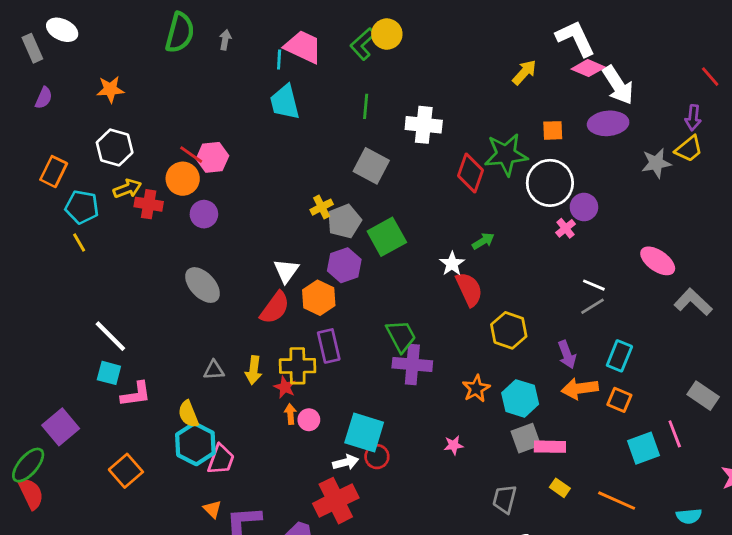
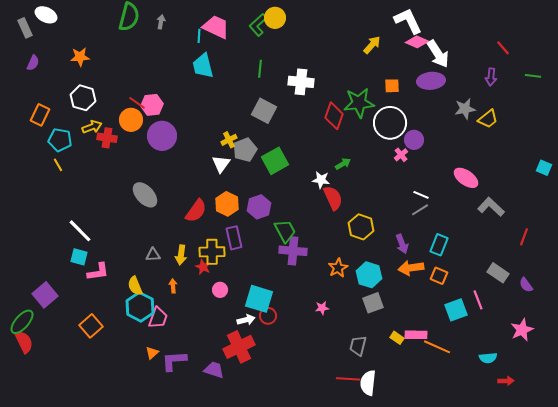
yellow trapezoid: (689, 149) -> (488, 119), moved
purple circle: (204, 214) -> (162, 136), moved, size x1.5
white star: (452, 264) -> (321, 180), turned -30
purple hexagon: (344, 265) -> (259, 207), moved
white triangle: (286, 271) -> (221, 164), moved
orange arrow: (290, 414) -> (173, 286), moved
pink rectangle: (550, 447) -> (416, 335), moved
orange triangle: (212, 509) -> (152, 353), turned 32

